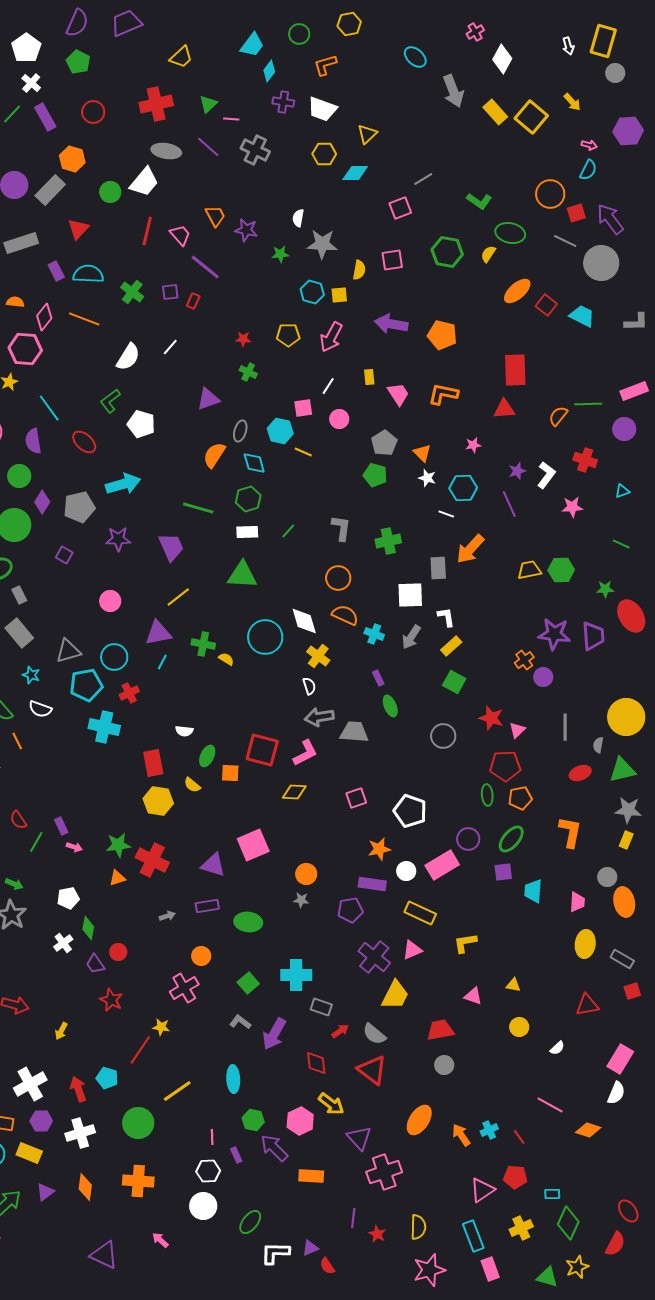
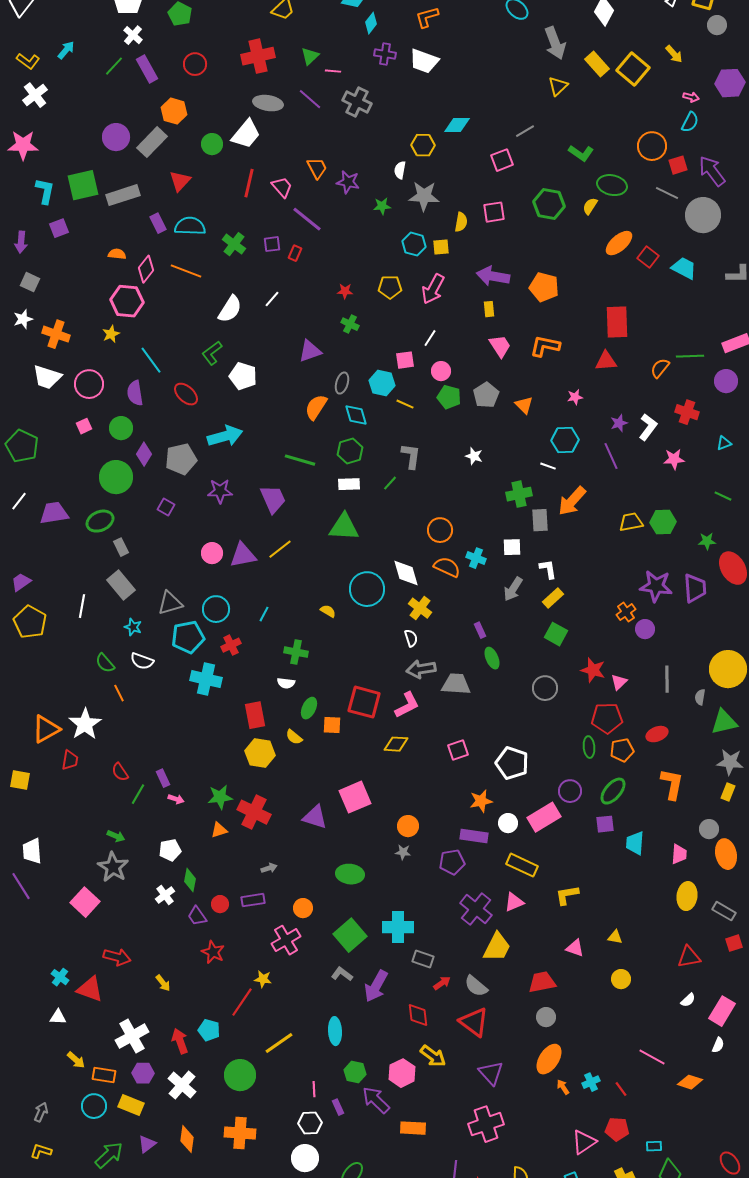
yellow triangle: (367, 134) -> (558, 86), moved
yellow hexagon: (324, 154) -> (423, 145), moved
yellow rectangle: (369, 377) -> (489, 309), moved
green pentagon: (375, 475) -> (449, 397), moved
white star: (427, 478) -> (474, 456), moved
gray L-shape: (341, 528) -> (411, 456), moved
green cross: (388, 541) -> (519, 494), moved
white square: (410, 595) -> (512, 547), size x0.7
purple triangle: (158, 633) -> (243, 555), moved
cyan cross: (374, 634) -> (476, 558), moved
green cross: (203, 644) -> (296, 652), moved
red ellipse: (580, 773) -> (657, 734), moved
purple rectangle: (207, 906) -> (253, 900), moved
green square: (248, 983) -> (350, 935), size x1.5
yellow arrow: (61, 1031) -> (163, 983), turned -66
white semicircle: (557, 1048) -> (688, 1000), moved
white semicircle: (616, 1093) -> (718, 1045), size x0.7
orange ellipse: (419, 1120) -> (549, 1059), moved
white cross: (80, 1133) -> (182, 1085), turned -32
orange arrow: (461, 1135) -> (563, 1087), size x0.7
purple triangle: (359, 1138) -> (491, 1073), moved

